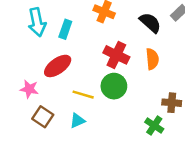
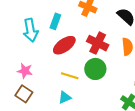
cyan arrow: (37, 22) -> (30, 30), moved
red ellipse: (58, 66) -> (64, 45), moved
brown square: (43, 117) -> (24, 94), moved

